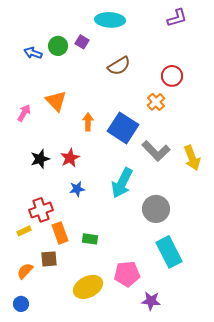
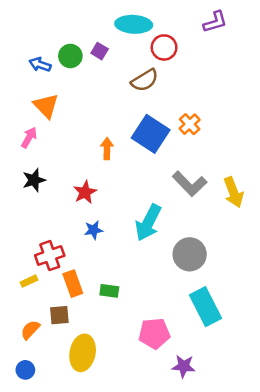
red circle: (172, 76) -> (164, 47), moved
orange triangle: (56, 101) -> (46, 106), moved
blue square: (123, 128) -> (151, 134), moved
black star: (40, 159) -> (34, 180), moved
yellow ellipse: (88, 287) -> (83, 353), moved, turned -52

